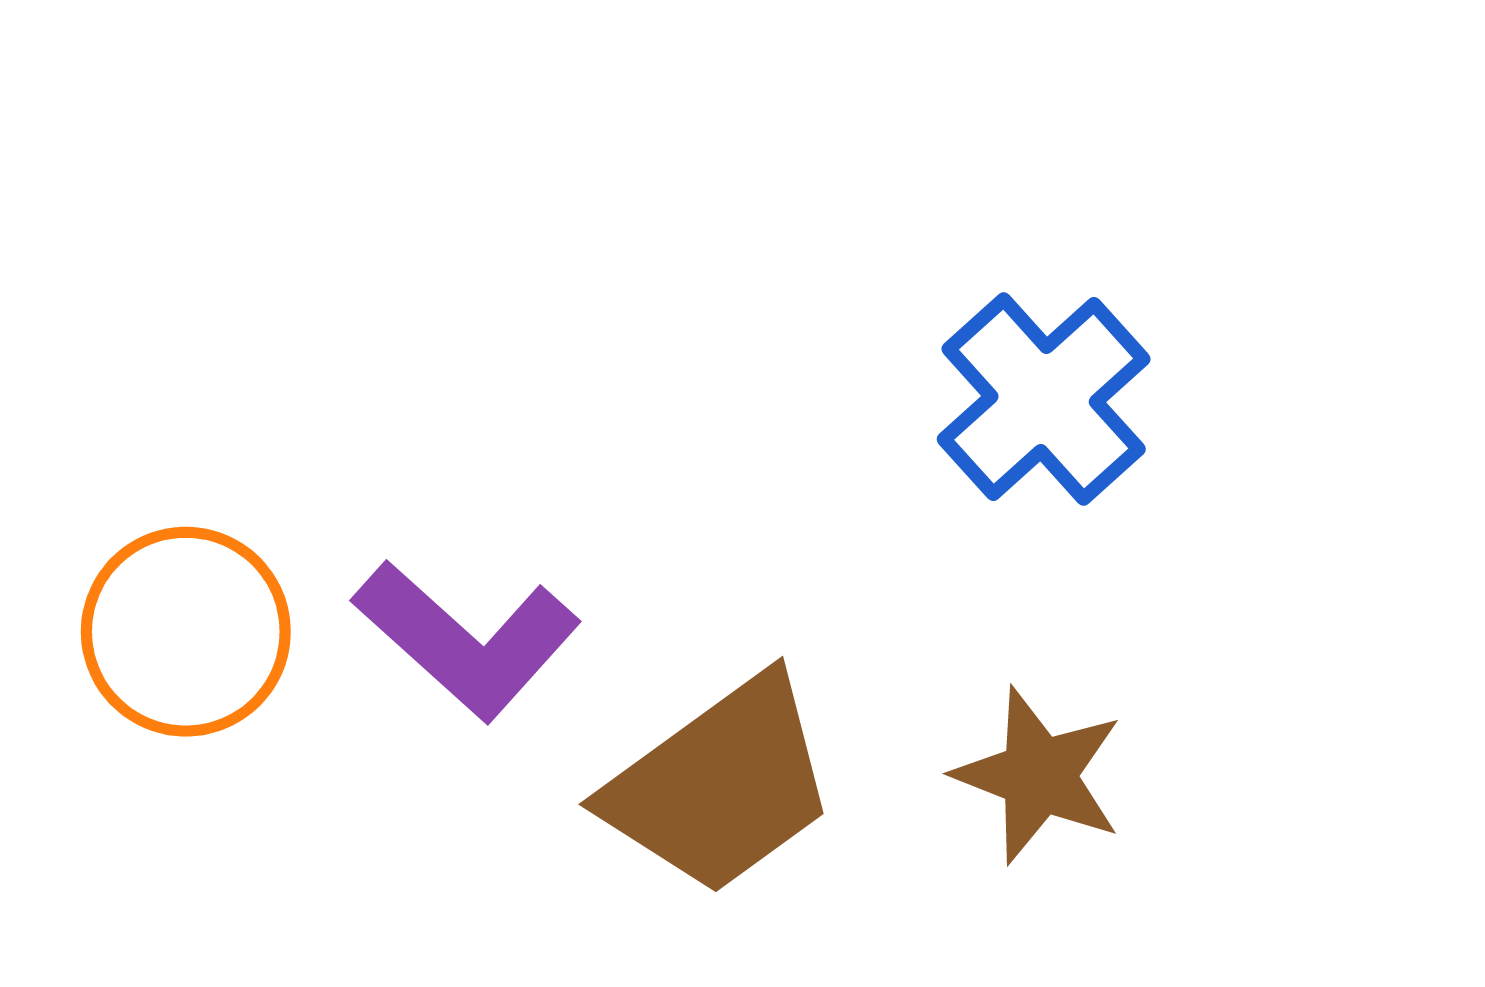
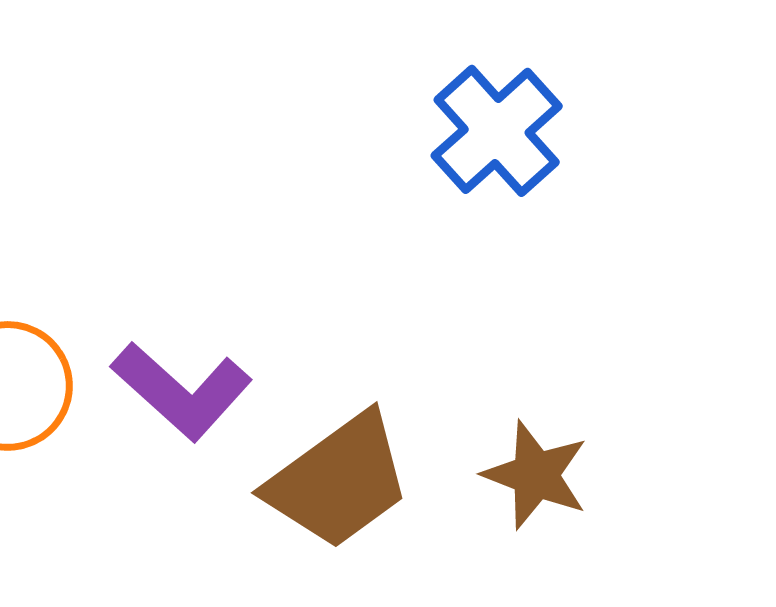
blue cross: (1044, 399) -> (497, 131), moved

